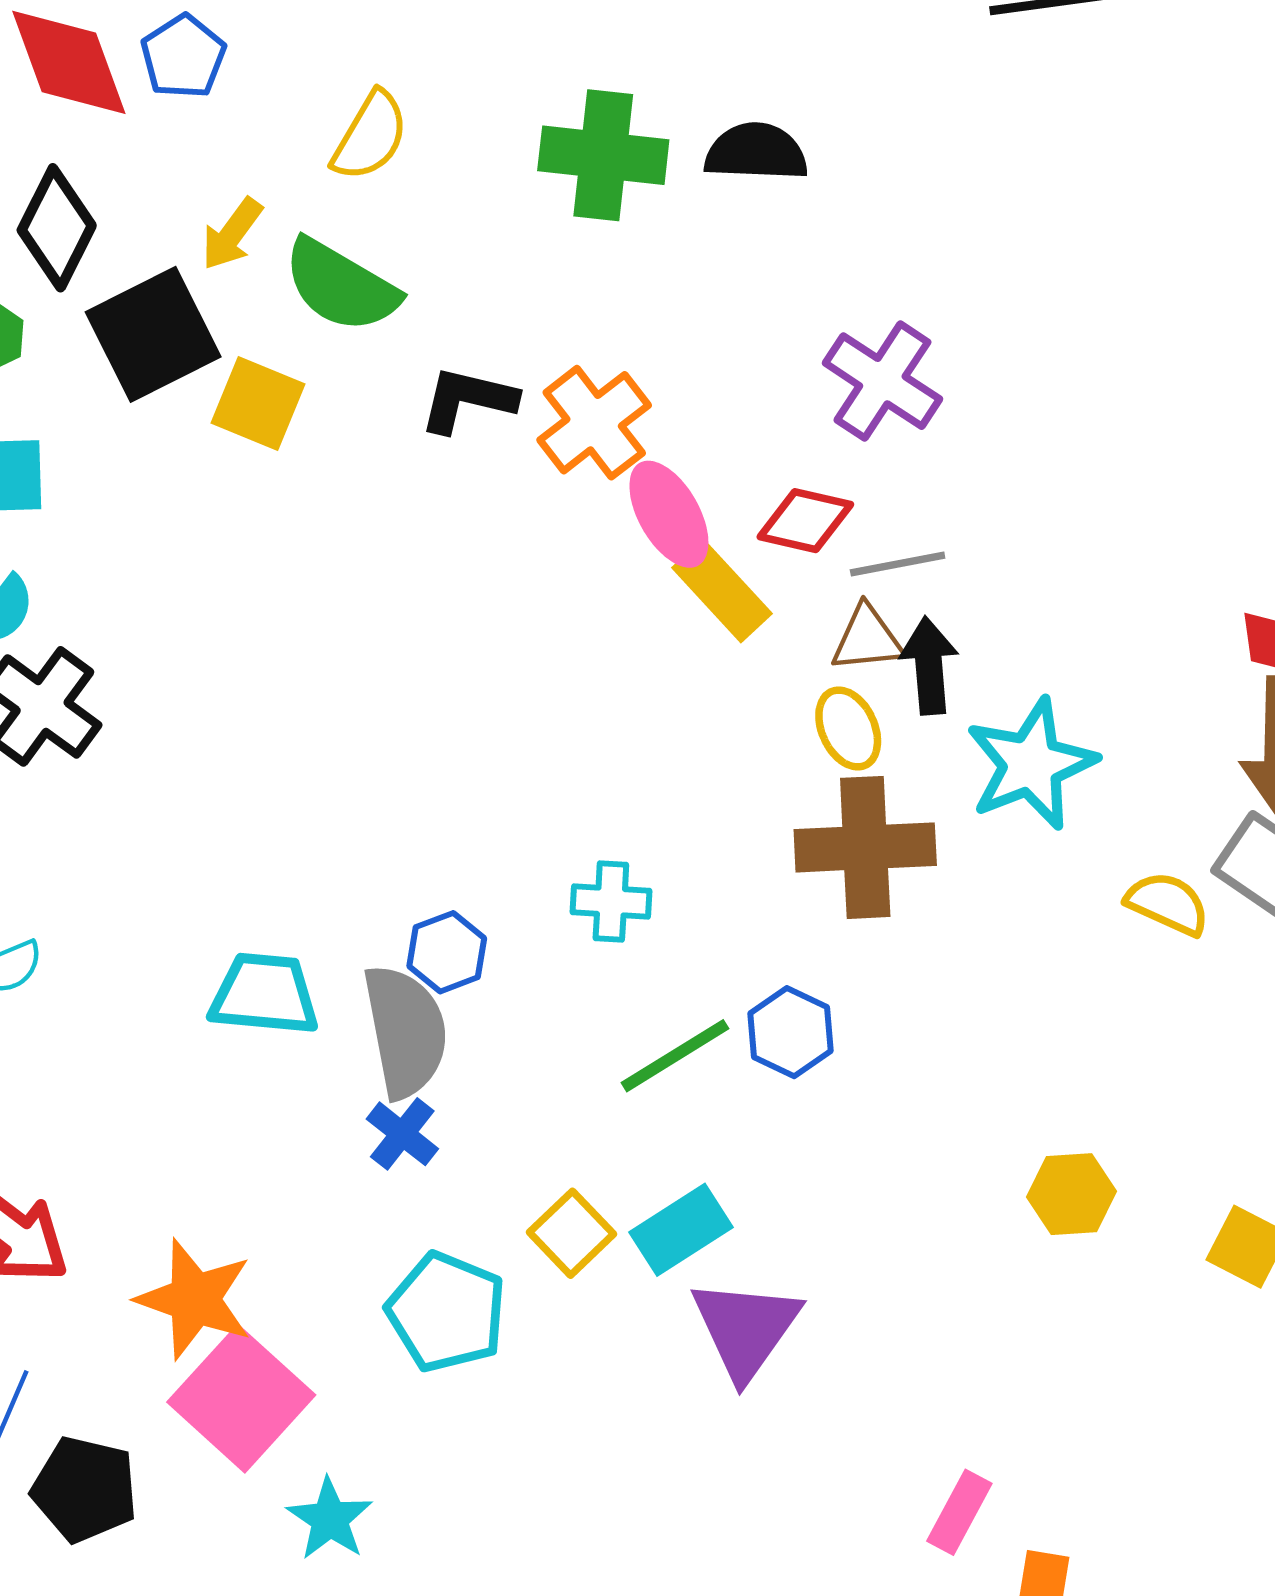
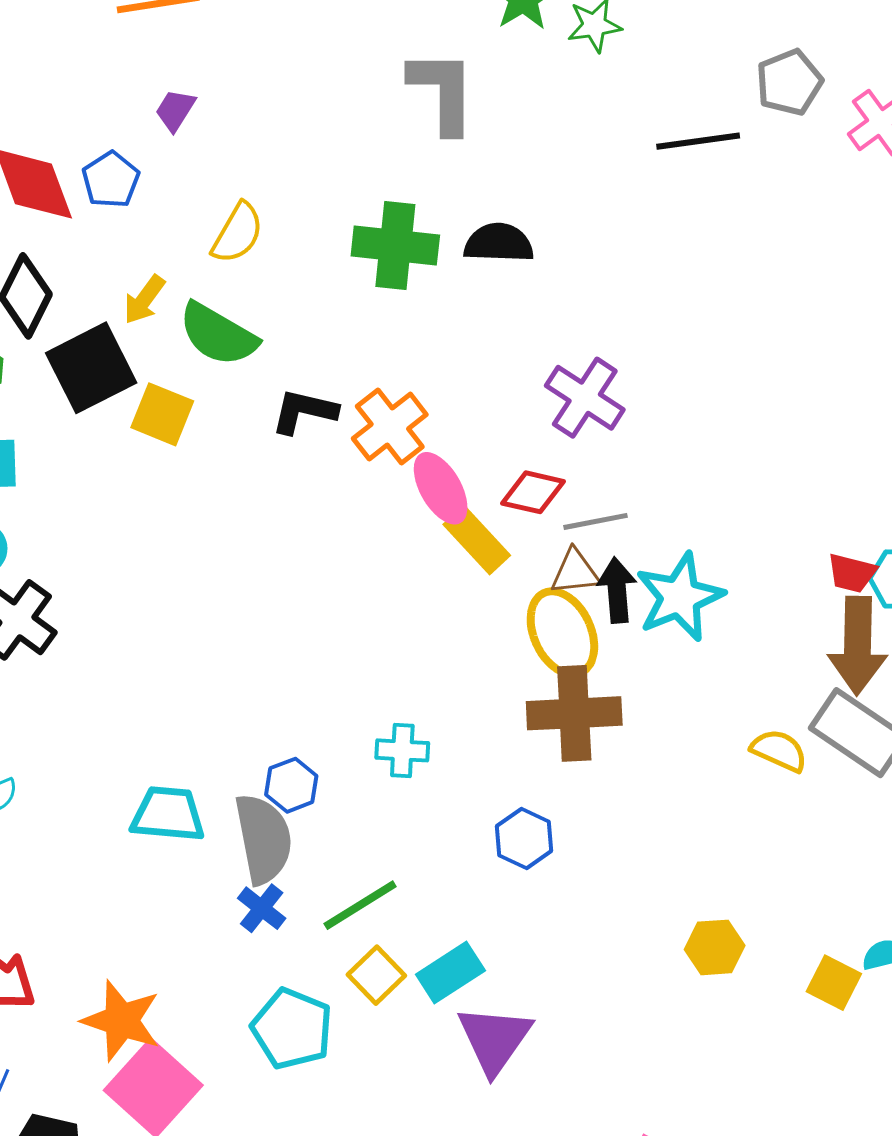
yellow ellipse: (848, 729) -> (562, 633), size x1.6
cyan star: (1031, 764) -> (680, 597), moved
green line: (675, 1056) -> (360, 905), moved

